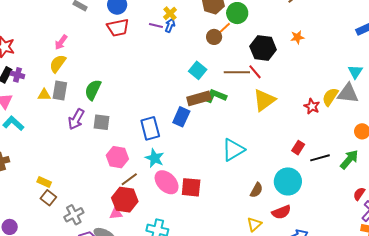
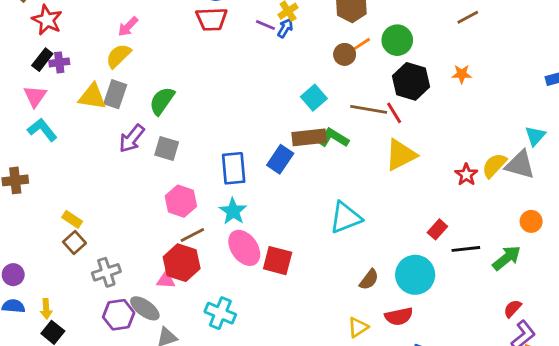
green circle: (237, 13) -> (397, 40), moved
purple cross: (17, 75) -> (59, 62), turned -32
yellow triangle: (44, 95) -> (92, 97), size x1.5

